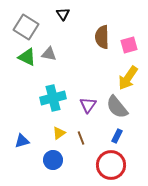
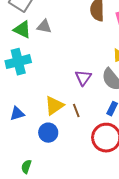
cyan cross: (53, 98) -> (18, 62), moved
yellow triangle: (59, 133) -> (54, 106), size x1.5

